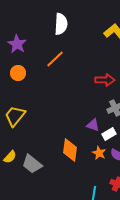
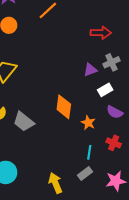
purple triangle: (93, 125) -> (90, 70), moved, turned -40
orange star: (99, 153) -> (88, 123), moved

